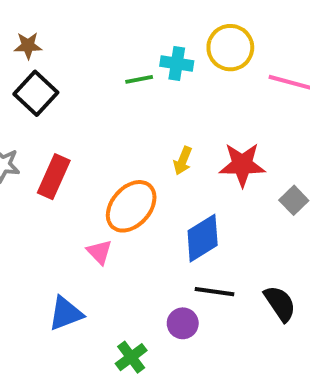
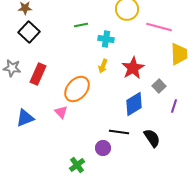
cyan cross: (177, 63) -> (106, 39), moved
red star: (242, 165) -> (133, 68), turned -30
blue diamond: (203, 238) -> (134, 104), moved
blue triangle: (66, 313) -> (25, 118), moved

